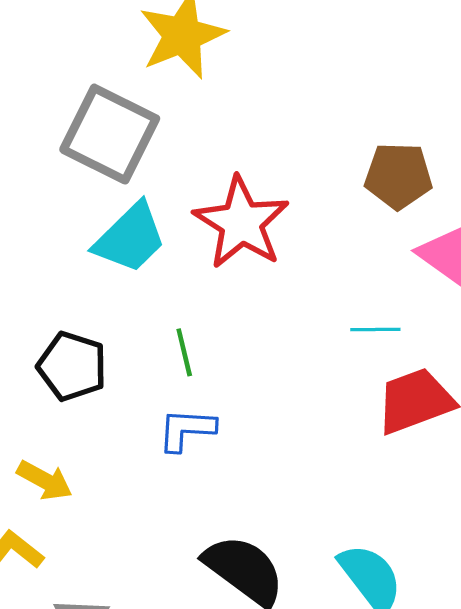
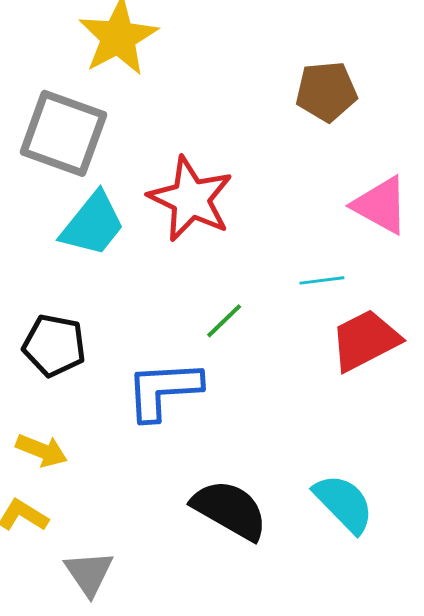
brown pentagon: (398, 176) -> (326, 91), moved
green line: (184, 352) -> (224, 321), moved, turned 66
blue L-shape: (187, 430) -> (163, 390), size x1.5

